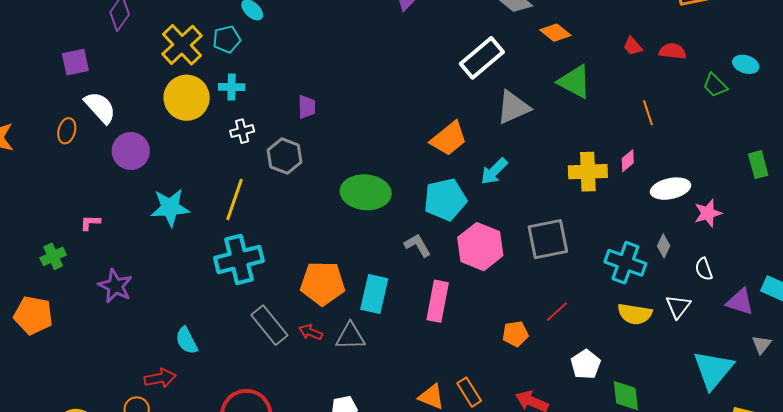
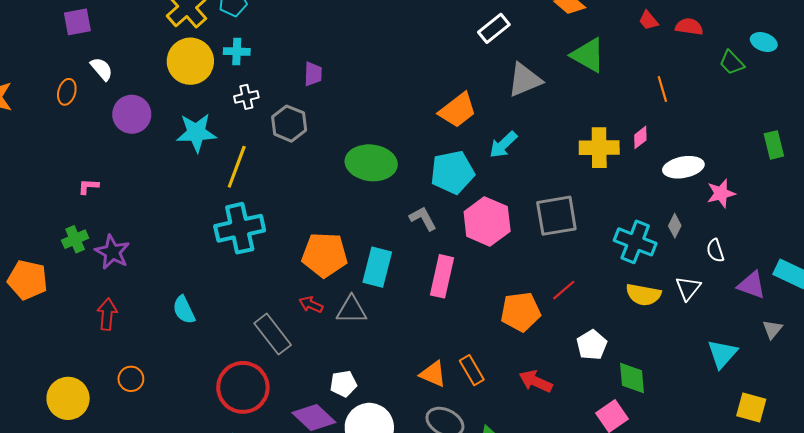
white rectangle: (482, 58) -> (494, 28), size x0.7
white semicircle: (100, 107) -> (102, 69), size x0.7
cyan star: (170, 208) -> (196, 133), moved
green cross: (53, 256) -> (75, 239), moved
gray rectangle: (269, 325) -> (273, 334), moved
orange pentagon: (515, 334) -> (521, 312), size x1.5
cyan triangle: (713, 370) -> (722, 354), size x0.7
red arrow: (160, 378) -> (107, 314), moved, turned -76

